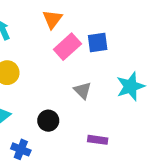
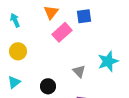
blue square: (98, 42) -> (84, 16), moved
gray triangle: (83, 90) -> (79, 71), moved

